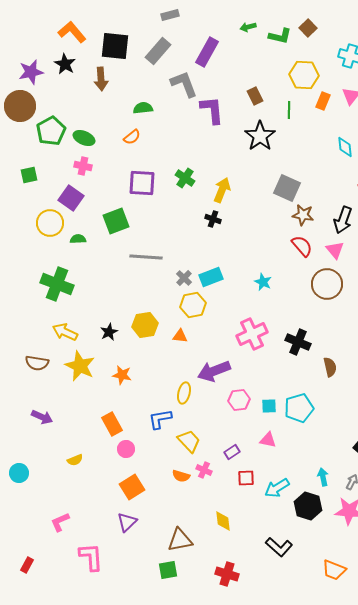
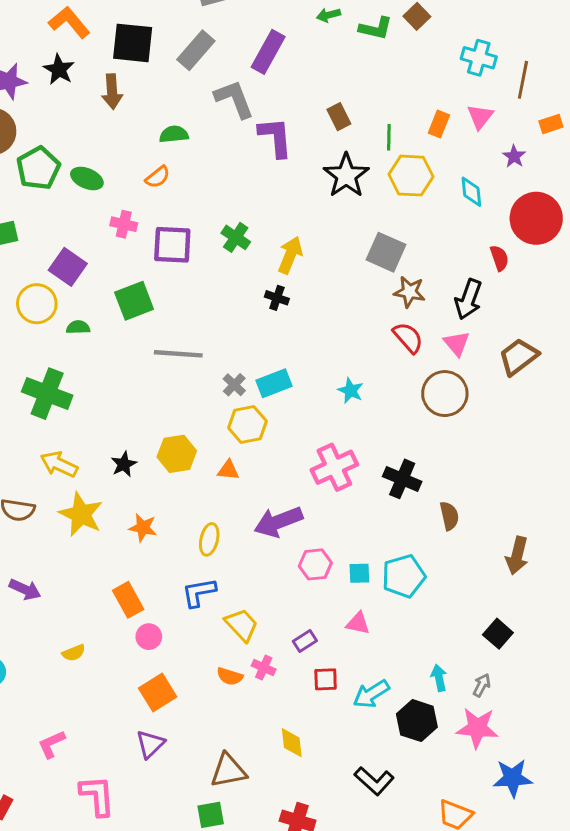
yellow hexagon: (304, 75) -> (411, 176), moved
pink cross: (83, 166) -> (124, 224), moved
yellow ellipse: (184, 393) -> (209, 539), moved

